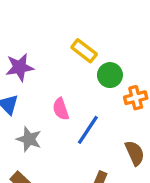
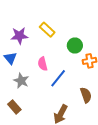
yellow rectangle: (84, 51) -> (47, 30), moved

